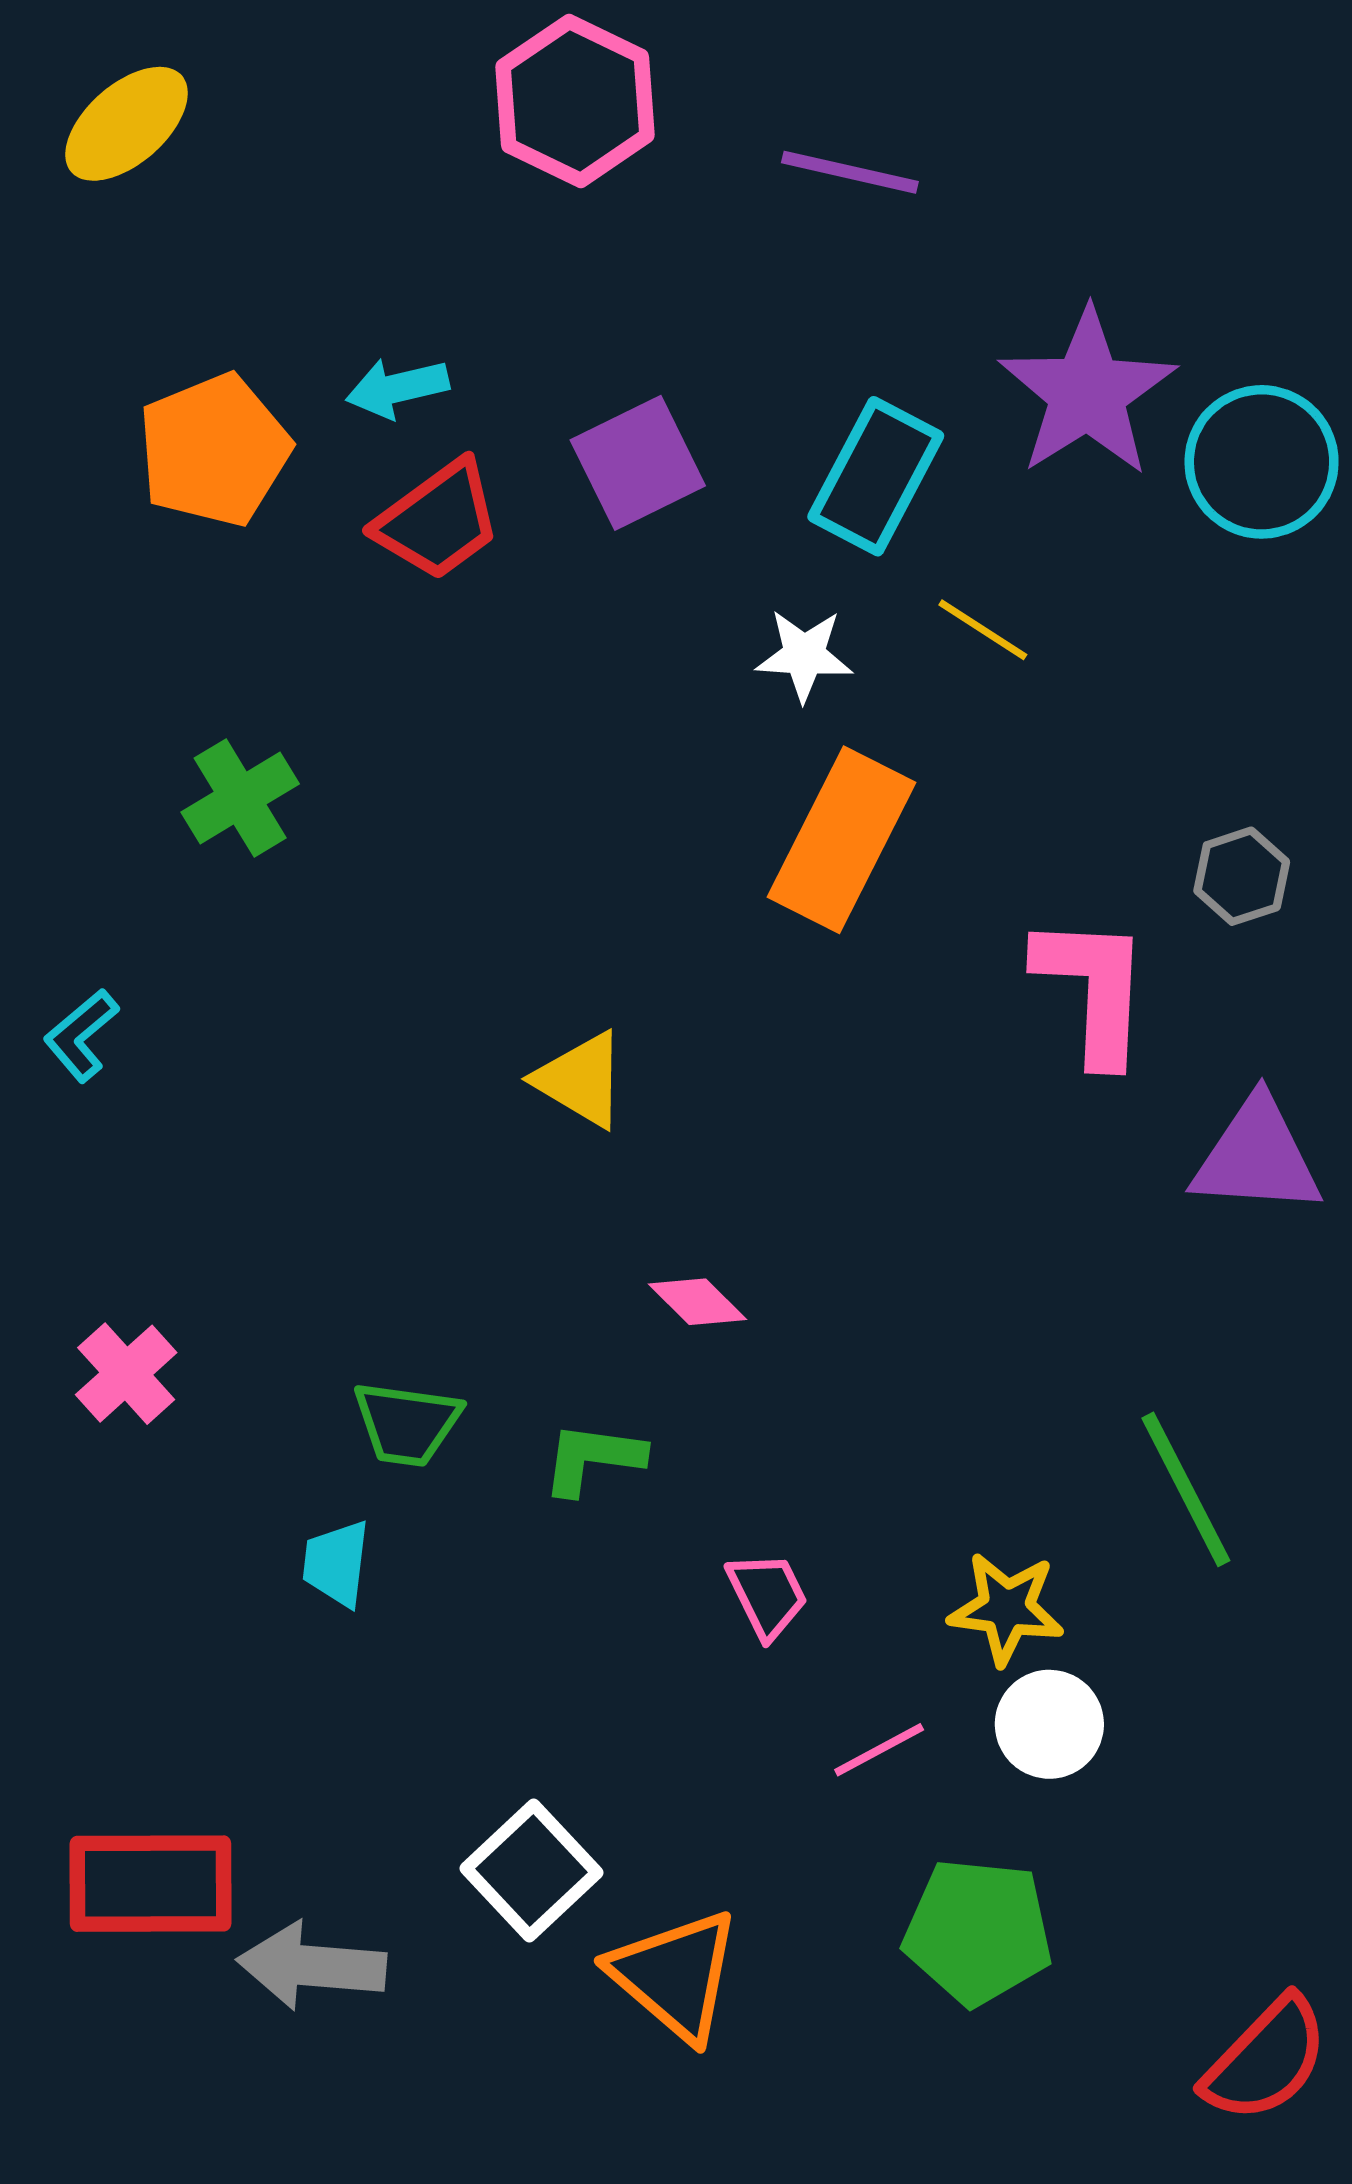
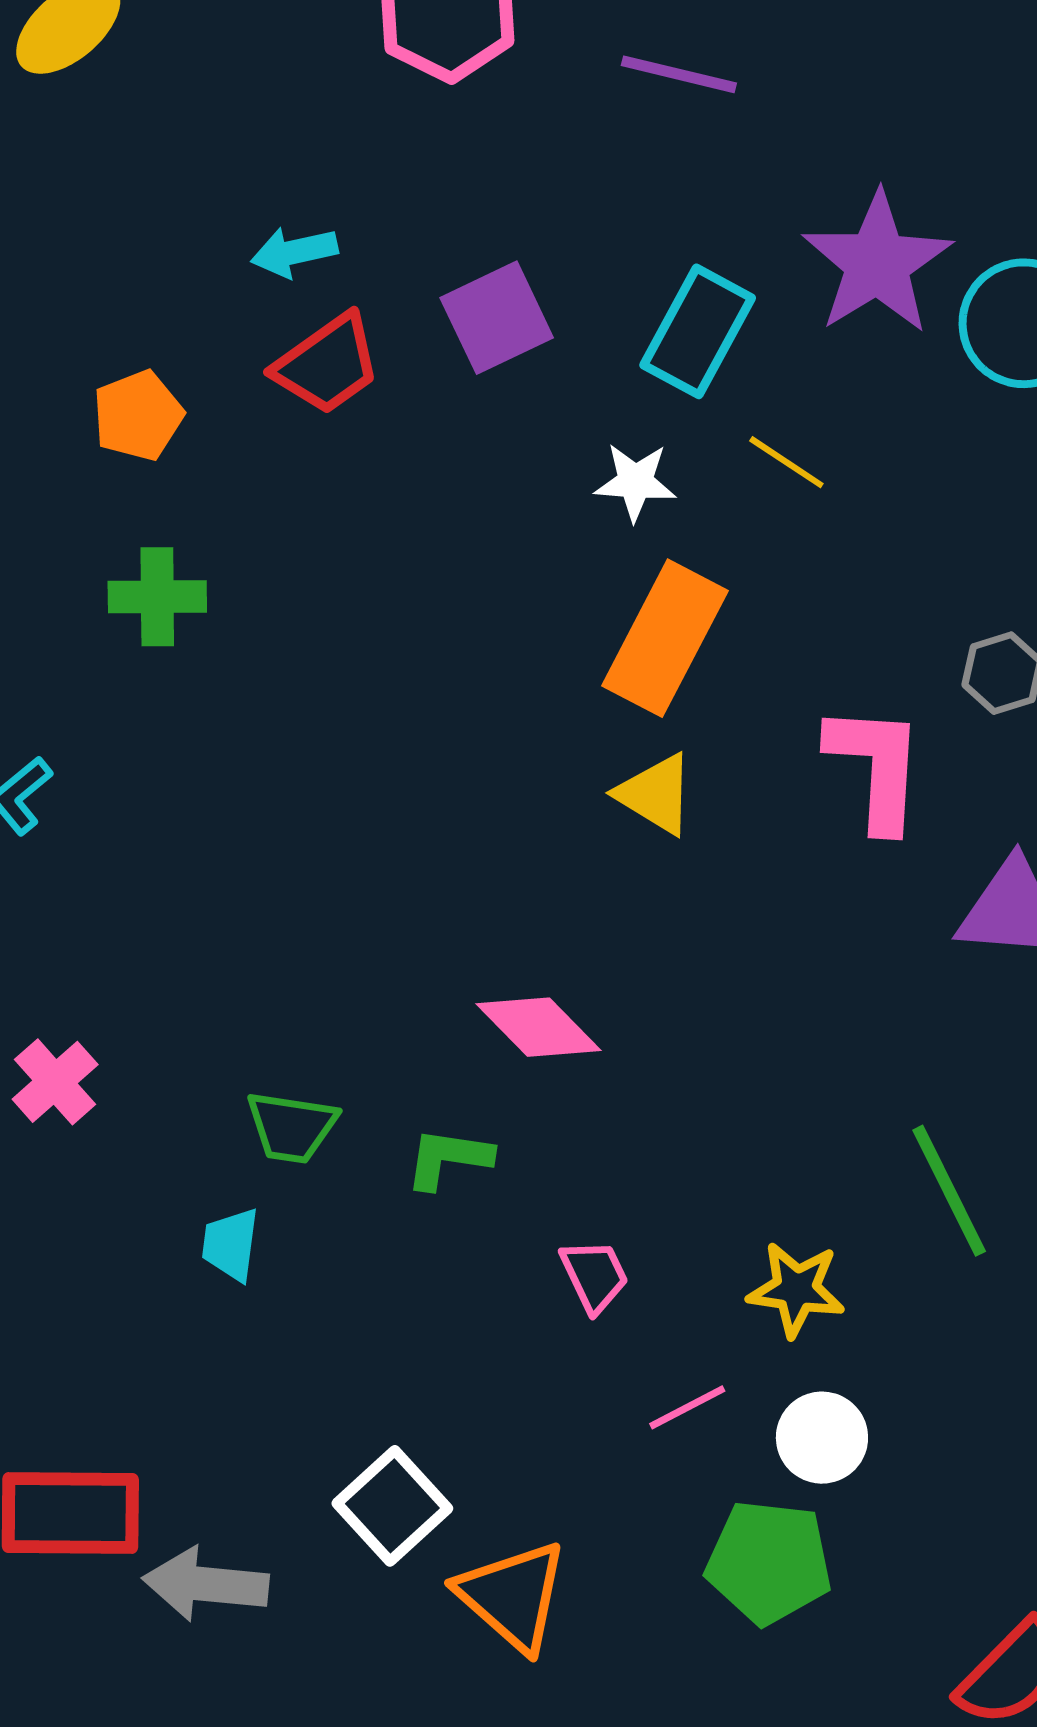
orange pentagon: (214, 450) -> (138, 416), moved, size x0.7
green cross: (240, 798) -> (157, 597), turned 30
yellow triangle: (581, 1080) -> (656, 794), moved
pink diamond: (698, 1302) -> (539, 1027), size x1.5
white circle: (1049, 1724) -> (822, 1438), moved

